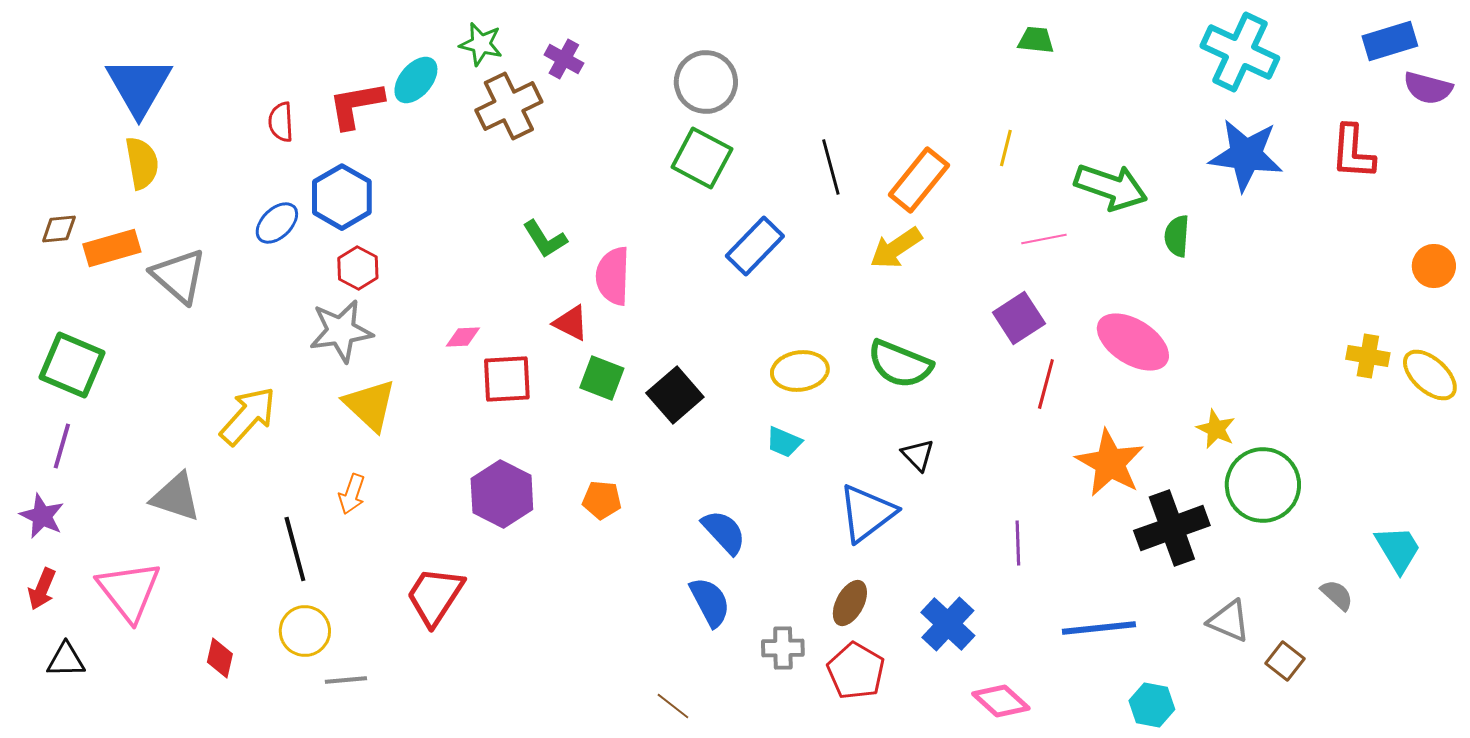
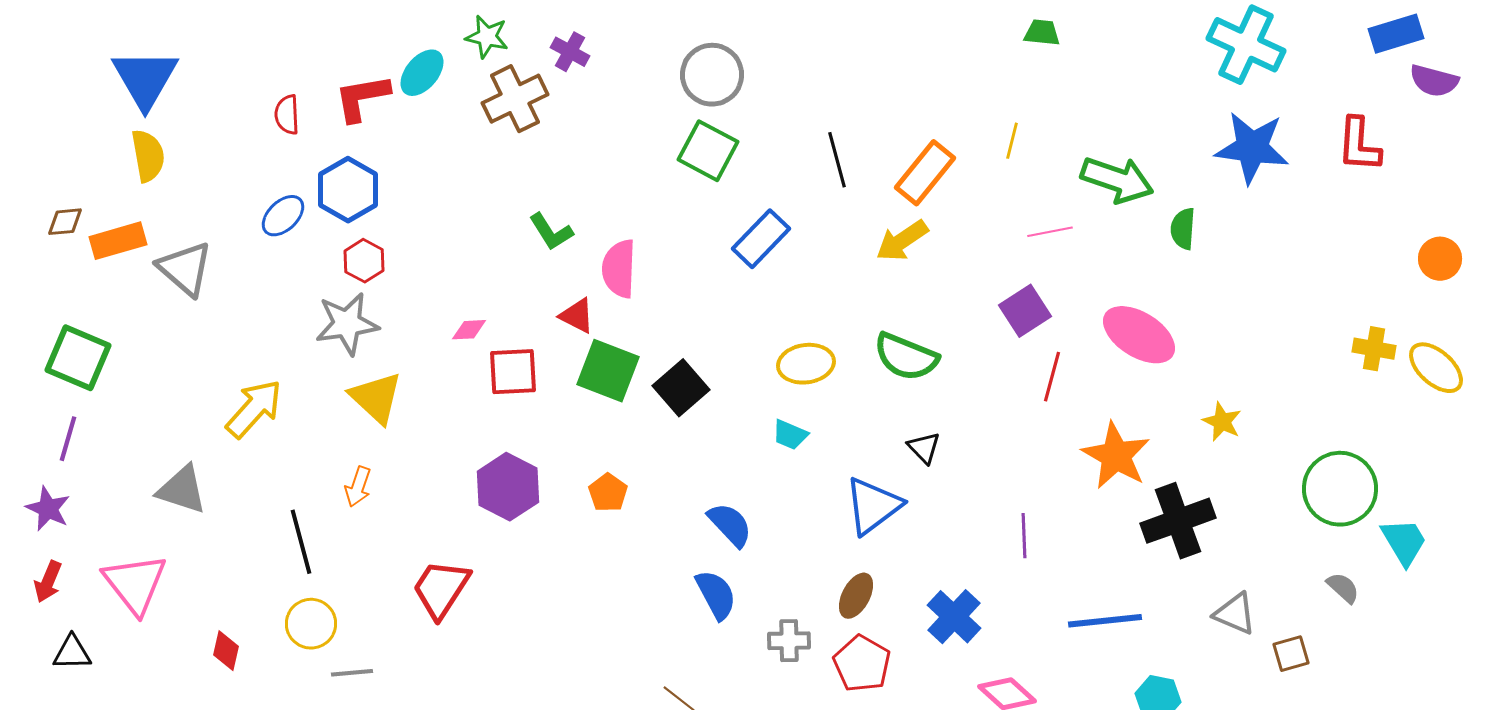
green square: (602, 378) -> (608, 371), size x1.4
green circle: (1263, 485) -> (1340, 489), moved
orange pentagon: (602, 500) -> (608, 493), turned 30
brown square: (1285, 661) -> (1291, 654), turned 36

